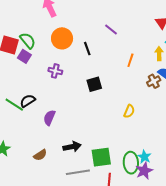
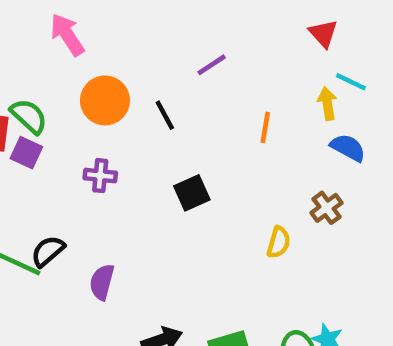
purple line: (111, 29) -> (212, 65), turned -64
brown cross: (154, 81) -> (327, 208), moved

